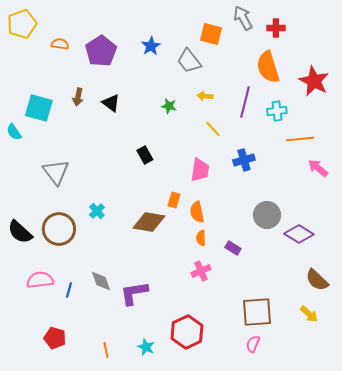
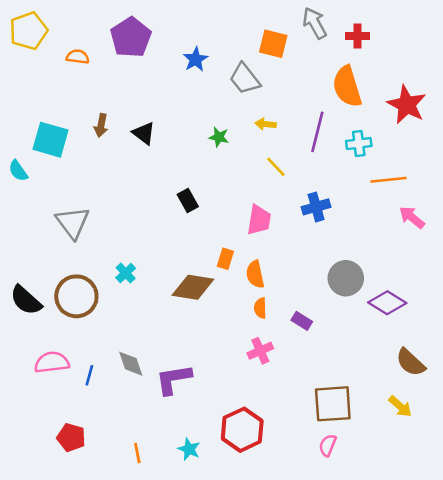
purple pentagon: (101, 51) -> (131, 37), moved

